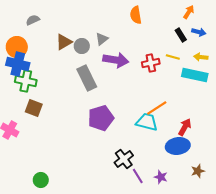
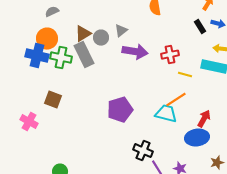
orange circle: (17, 47) -> (47, 39), moved
yellow line: (173, 57) -> (185, 75), moved
gray rectangle: (87, 78) -> (84, 55), moved
green cross: (26, 81) -> (61, 58), moved
black cross: (124, 159) -> (143, 151), turned -30

